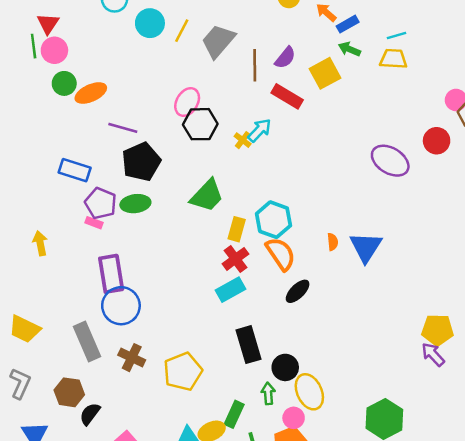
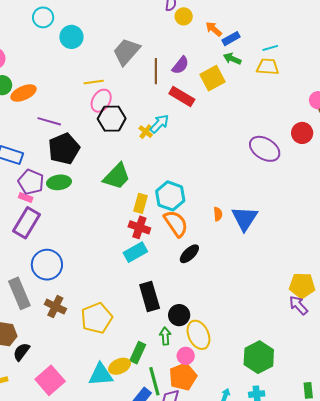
yellow line: (182, 31) -> (94, 82), moved, turned 54
red cross: (235, 259) -> (139, 227), turned -35
purple rectangle: (111, 274) -> (26, 223), moved, turned 40

